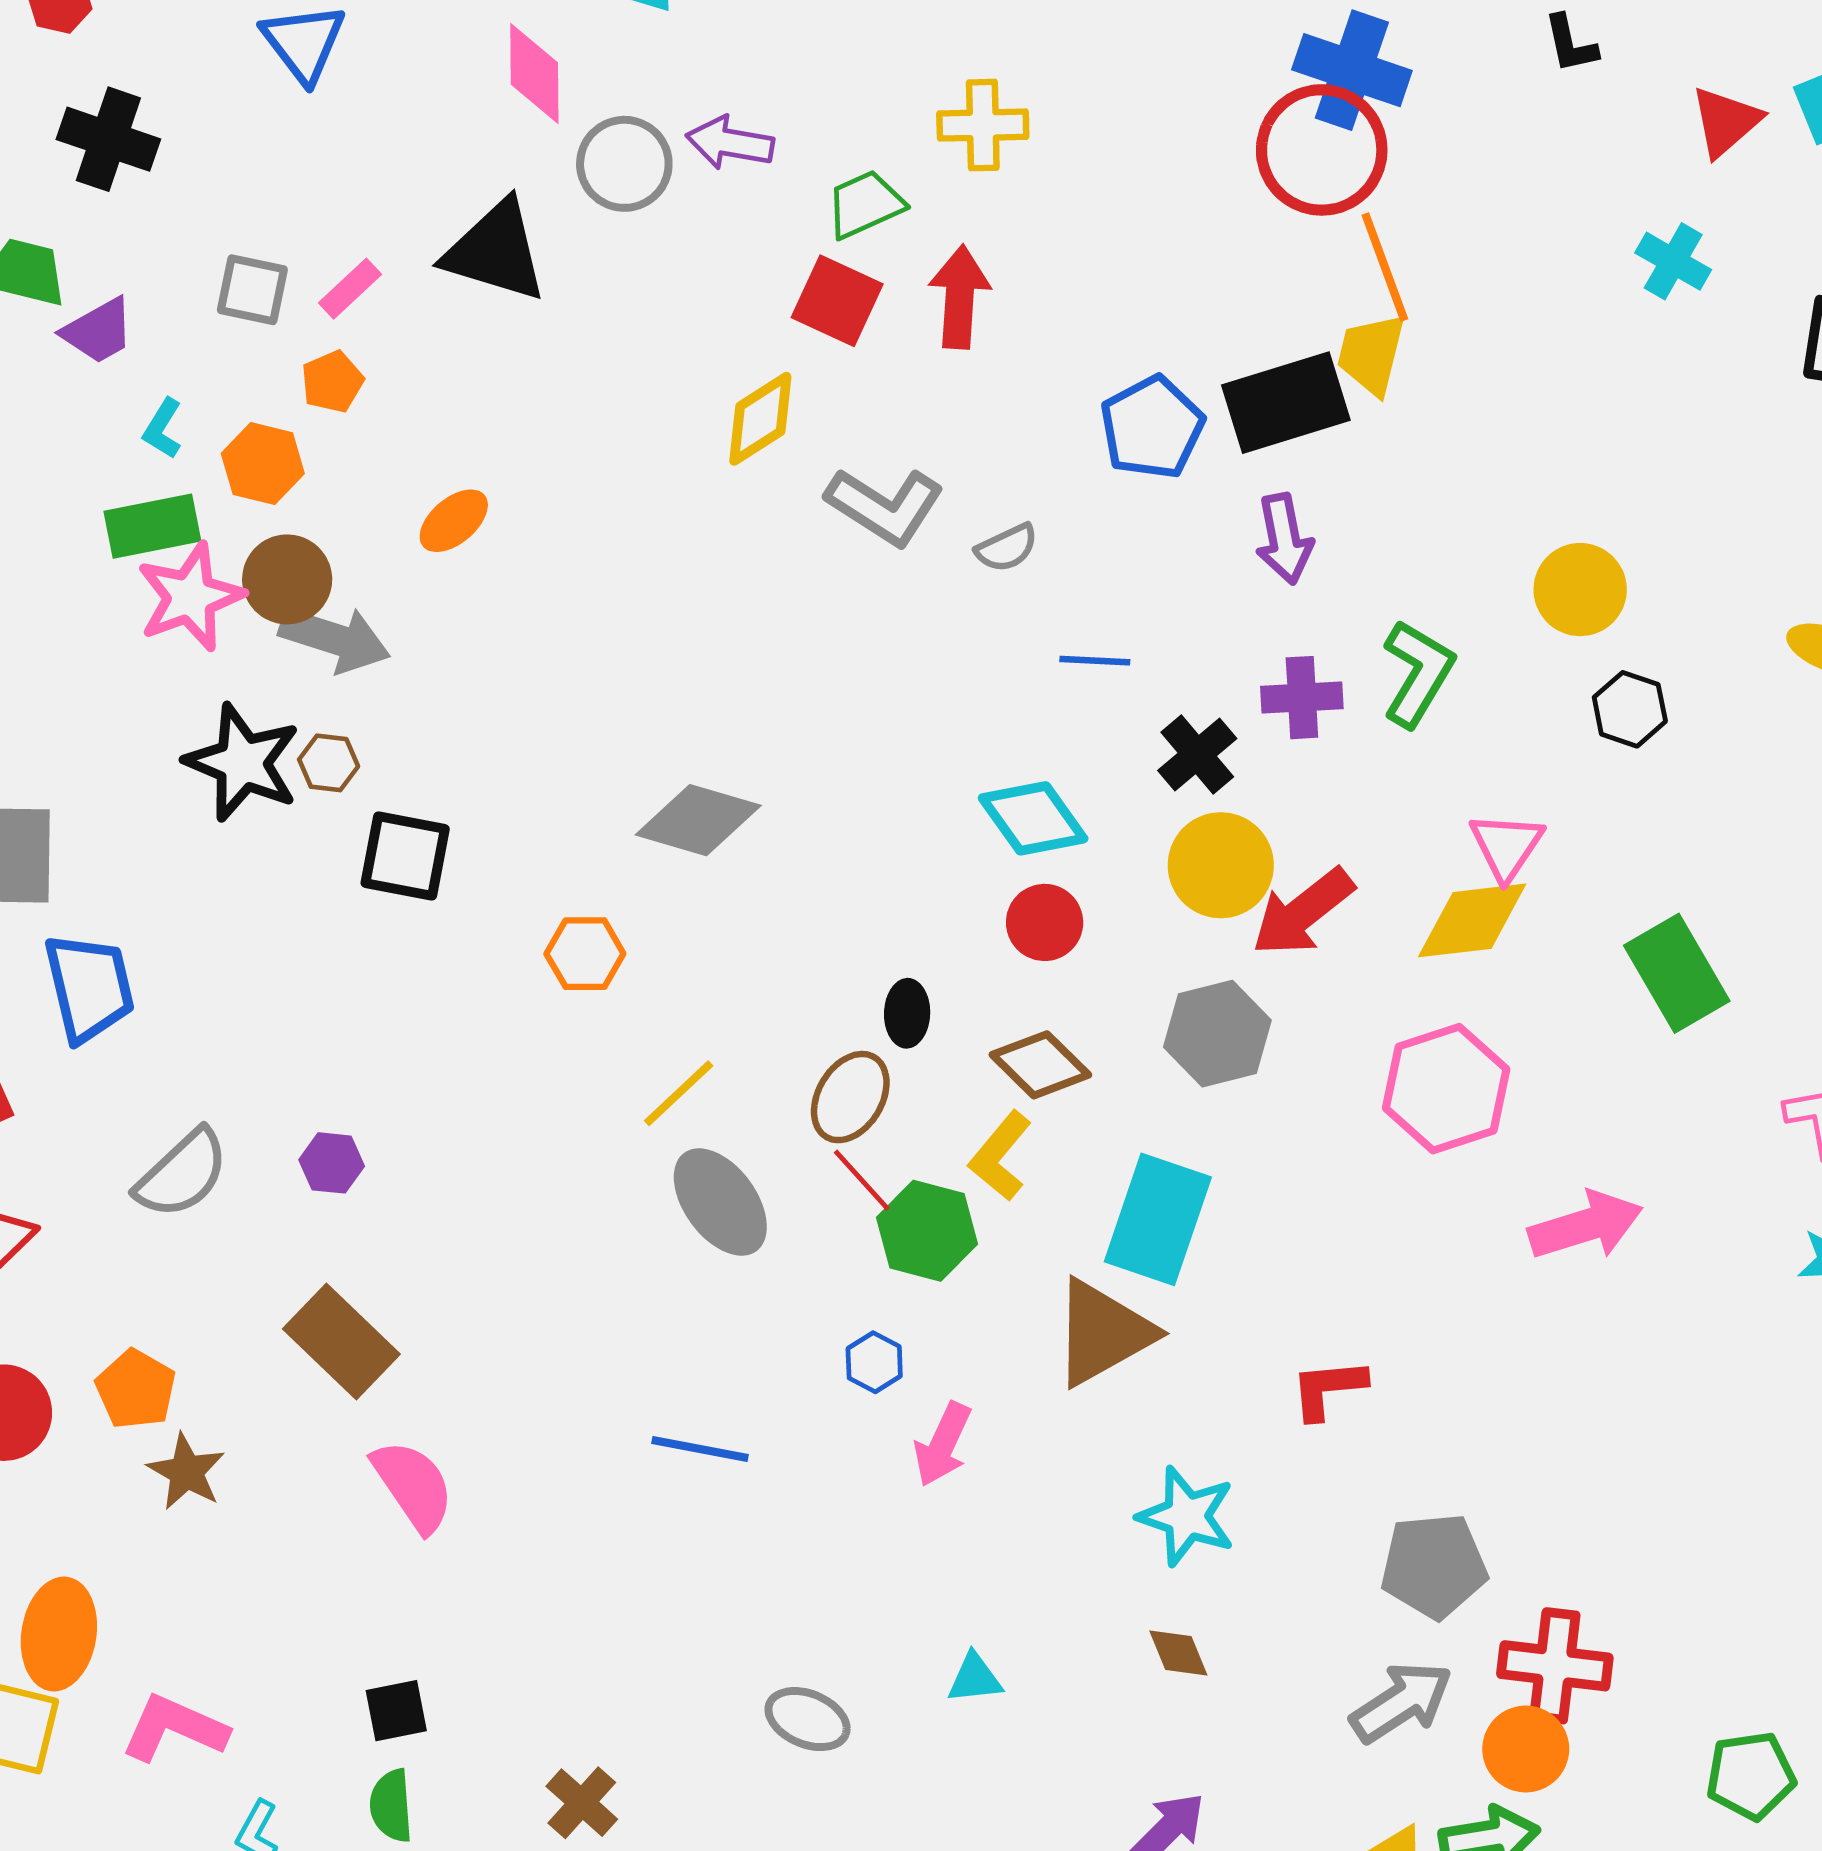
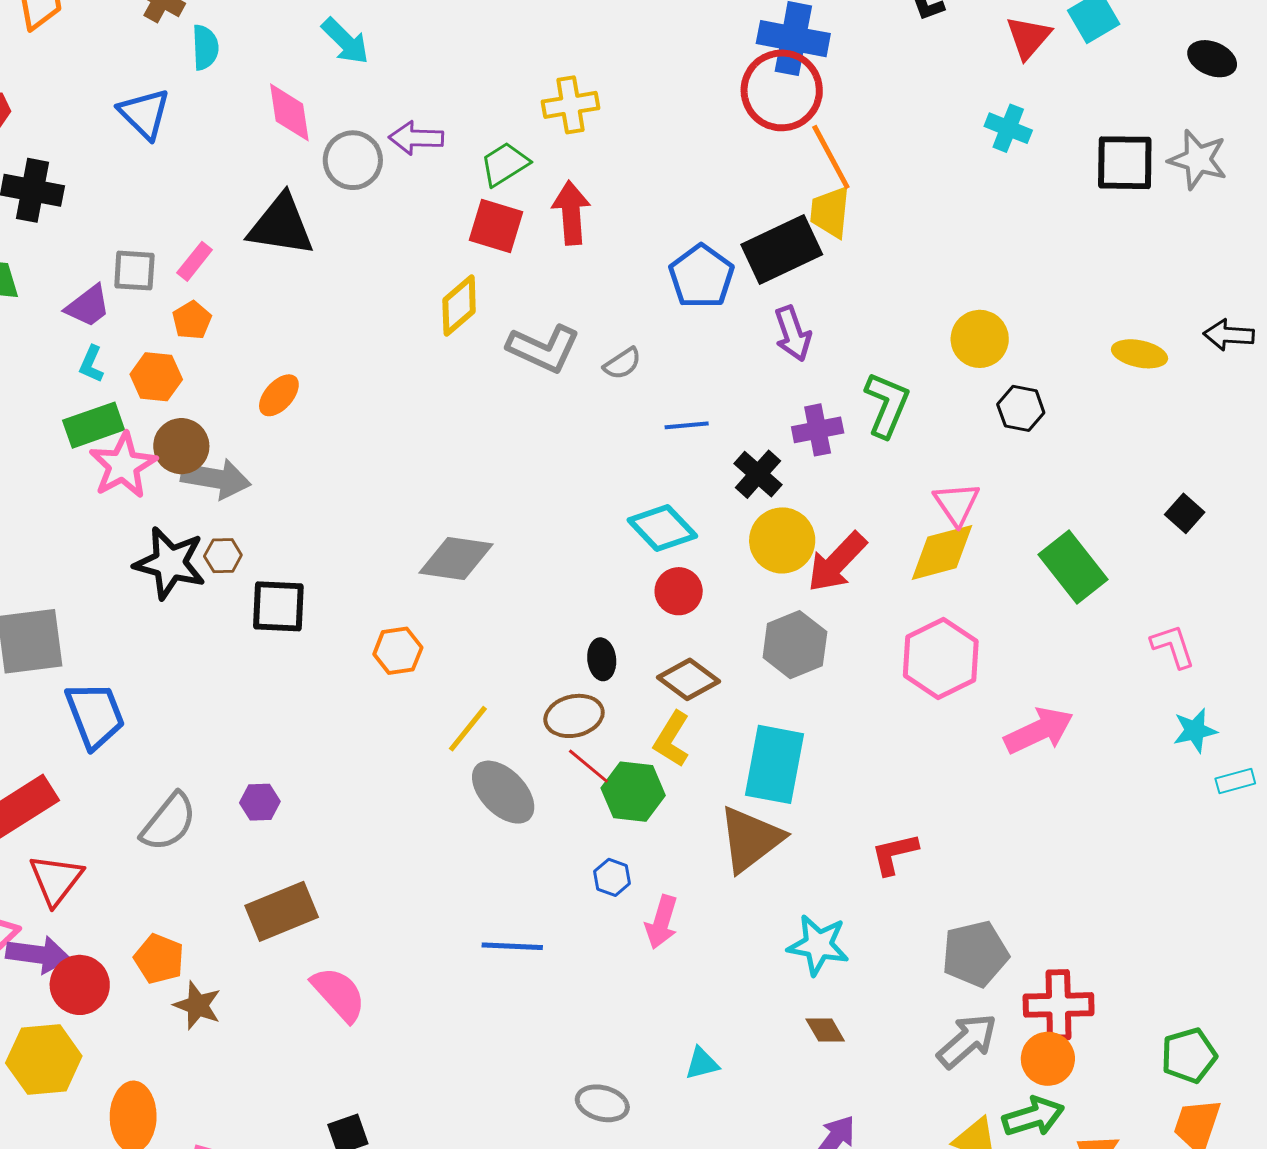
purple trapezoid: (98, 331) -> (88, 306), moved
brown ellipse: (850, 1097) -> (574, 716), turned 54
brown rectangle: (341, 1342) -> (282, 911), turned -58

